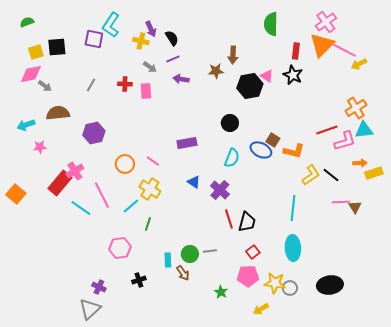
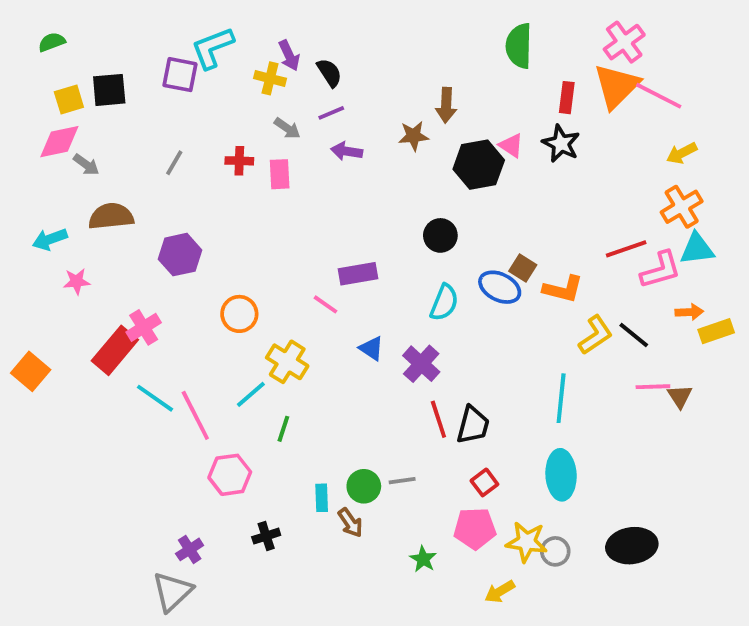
cyan L-shape: (111, 25) -> (213, 48), turned 35
yellow arrow: (359, 64) -> (682, 153), moved
pink line: (153, 161) -> (326, 304), moved
pink line: (102, 195) -> (195, 415), moved
purple cross: (99, 287) -> (190, 549), turned 32

